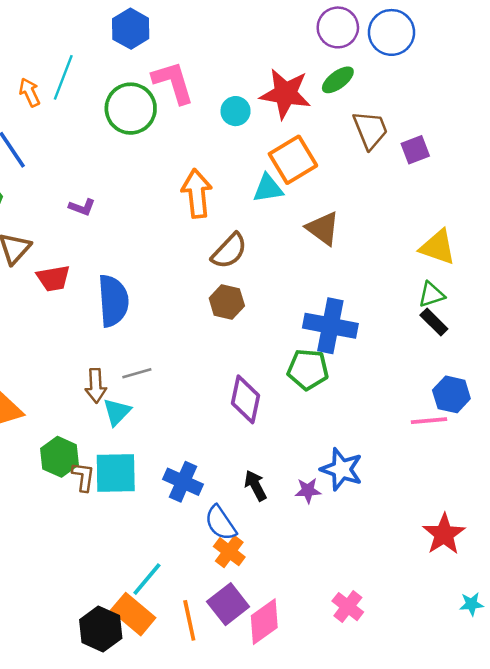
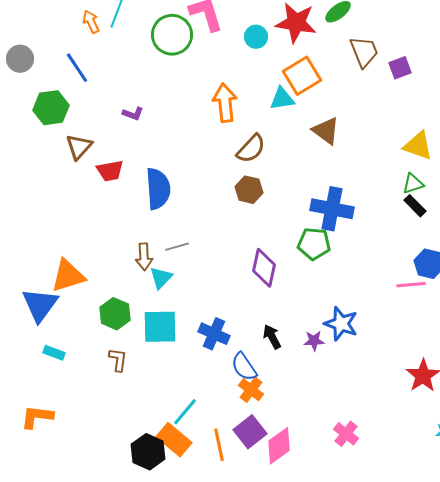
brown L-shape: (83, 477) -> (118, 360), moved

